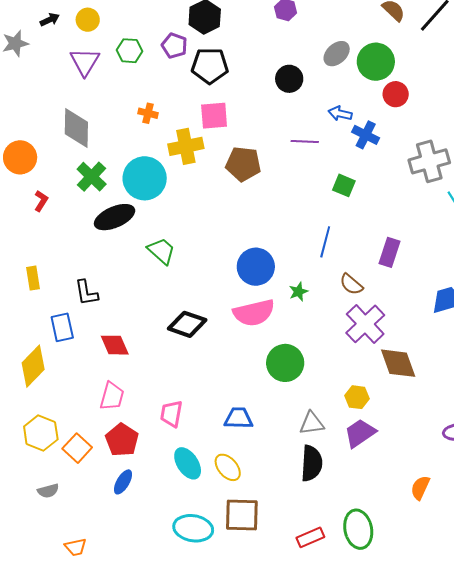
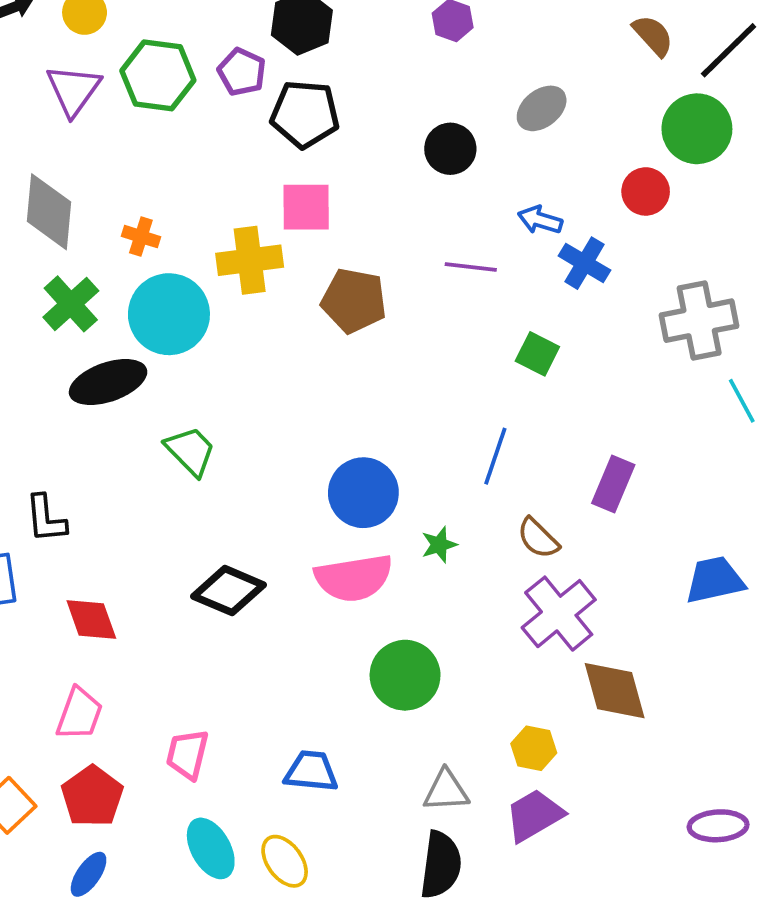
green hexagon: (129, 51) -> (158, 75), size x1.5
green circle: (376, 62) -> (697, 129), moved
orange cross: (148, 113) -> (141, 237), moved

